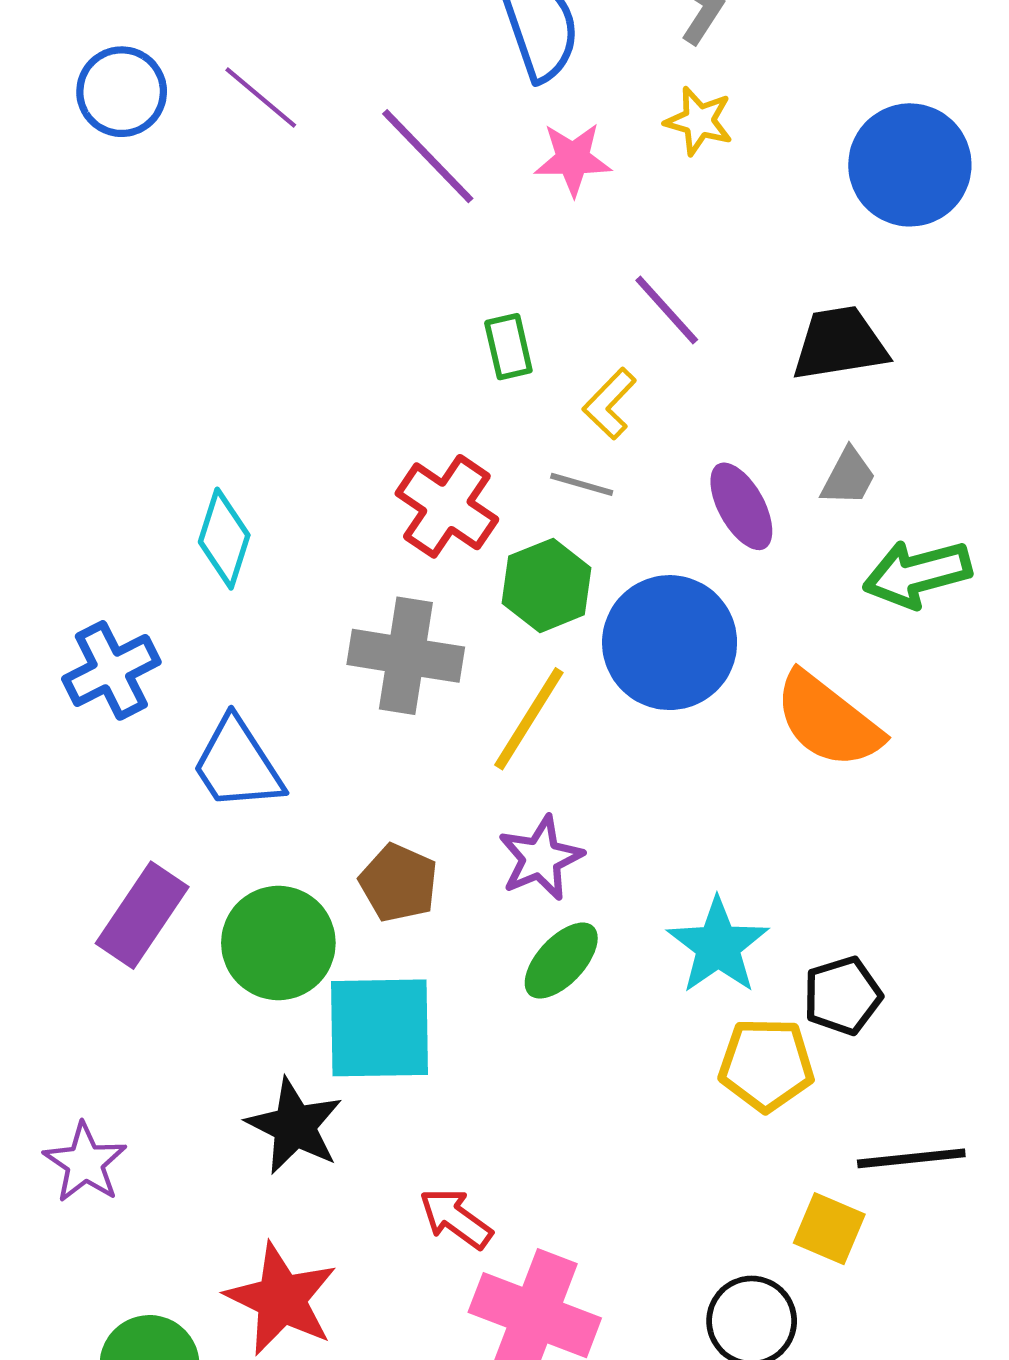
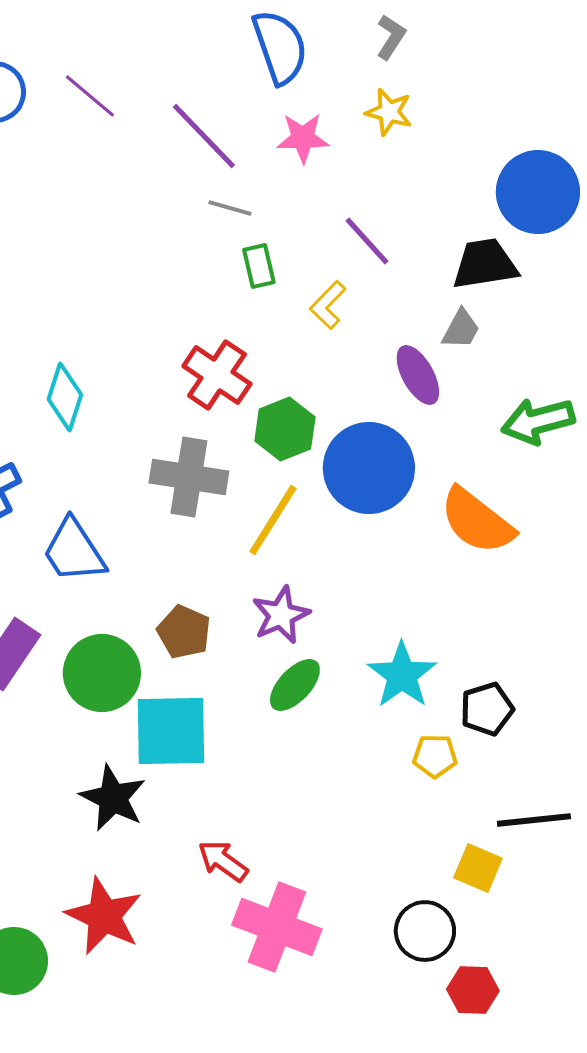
blue circle: (910, 165) -> (538, 192), moved
gray trapezoid: (848, 477) -> (461, 329), moved
gray line: (582, 484) -> (230, 208), moved
yellow pentagon: (766, 1065) -> (435, 756), size x0.7

